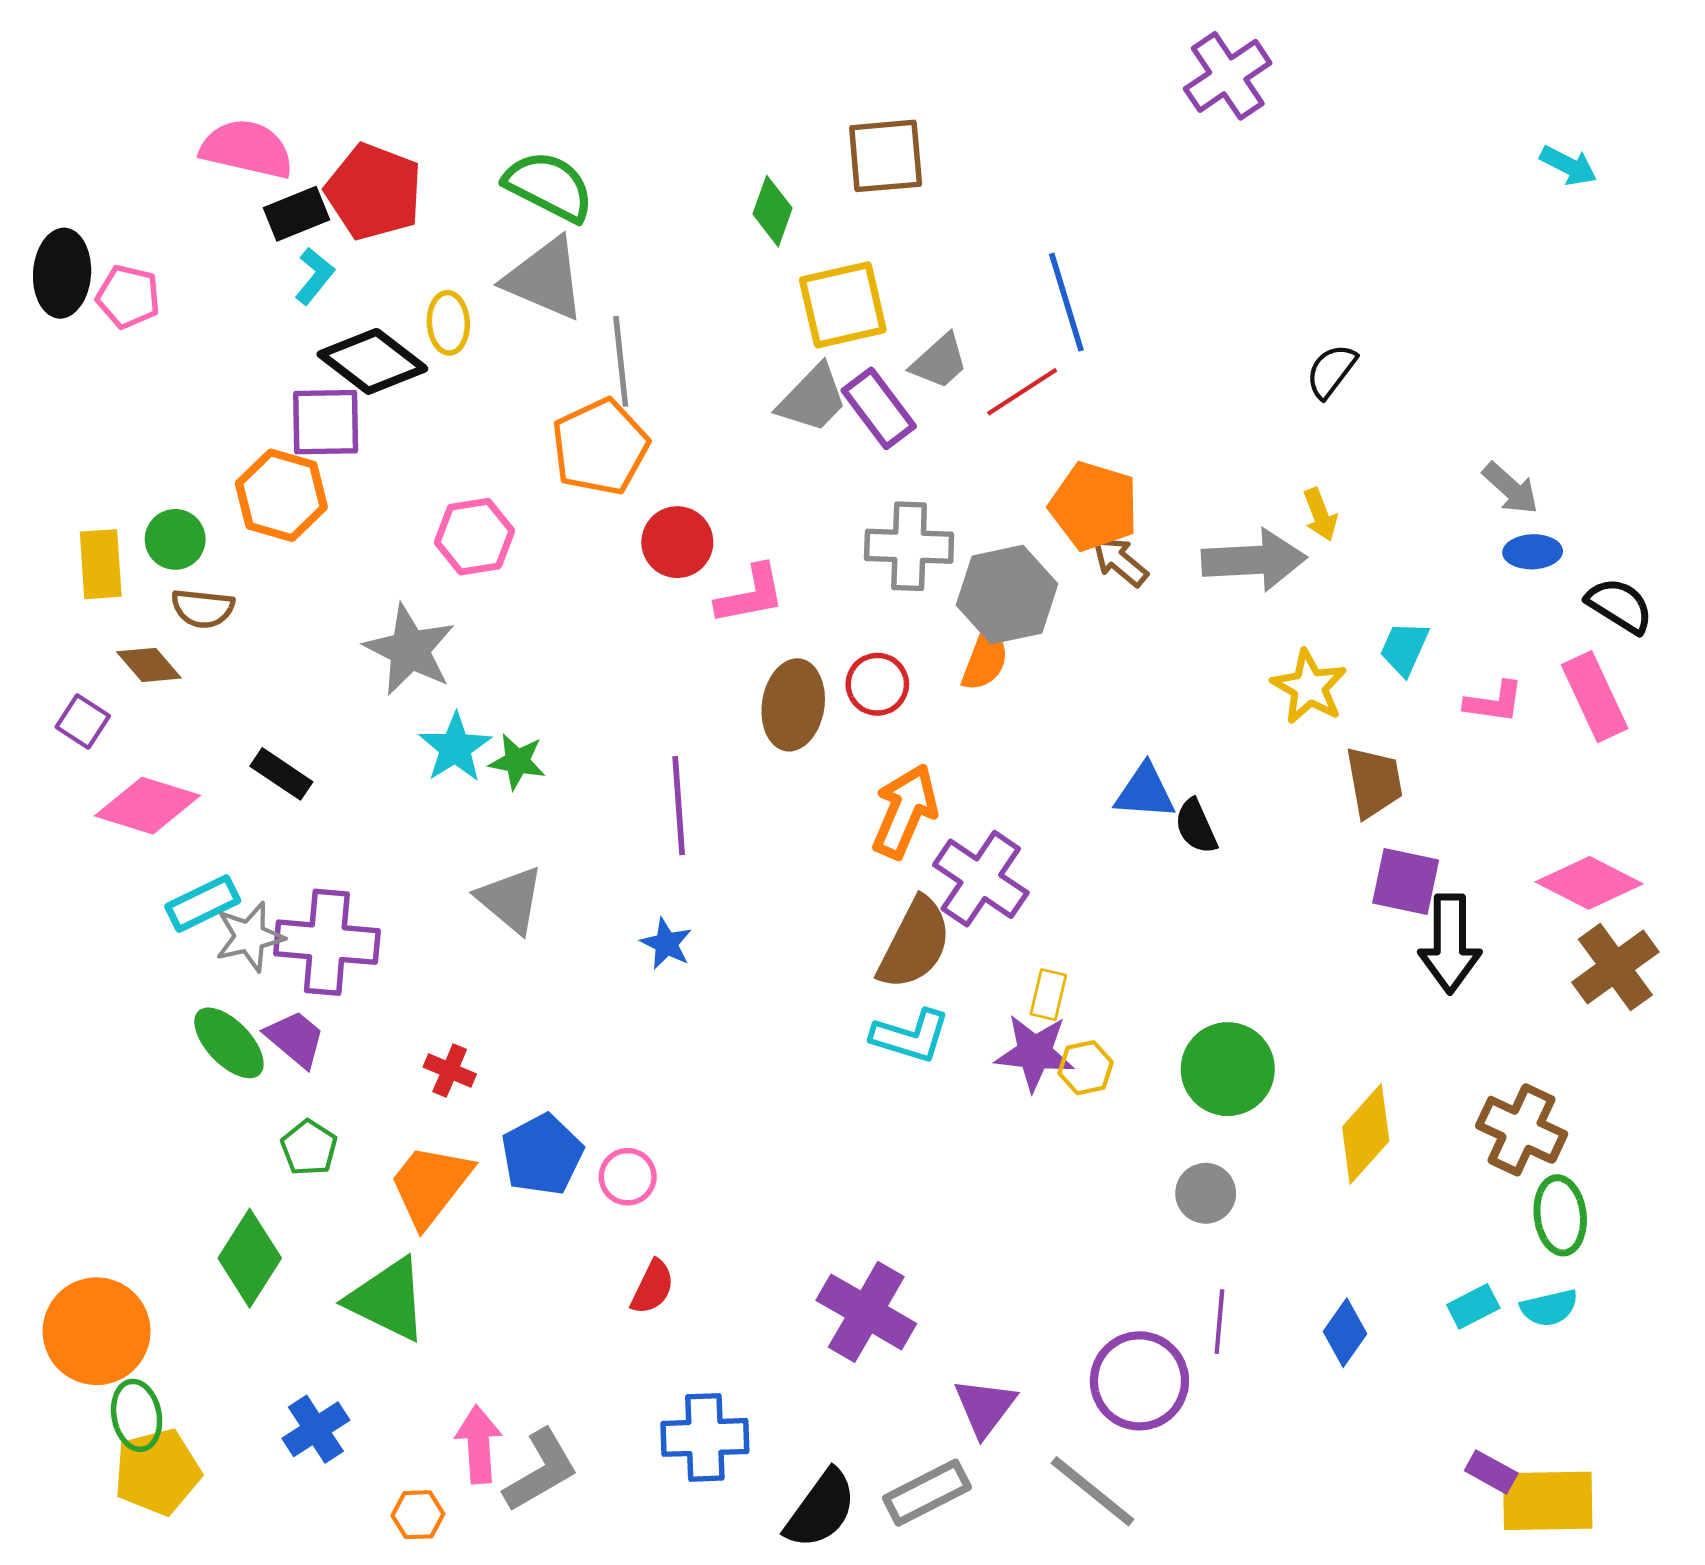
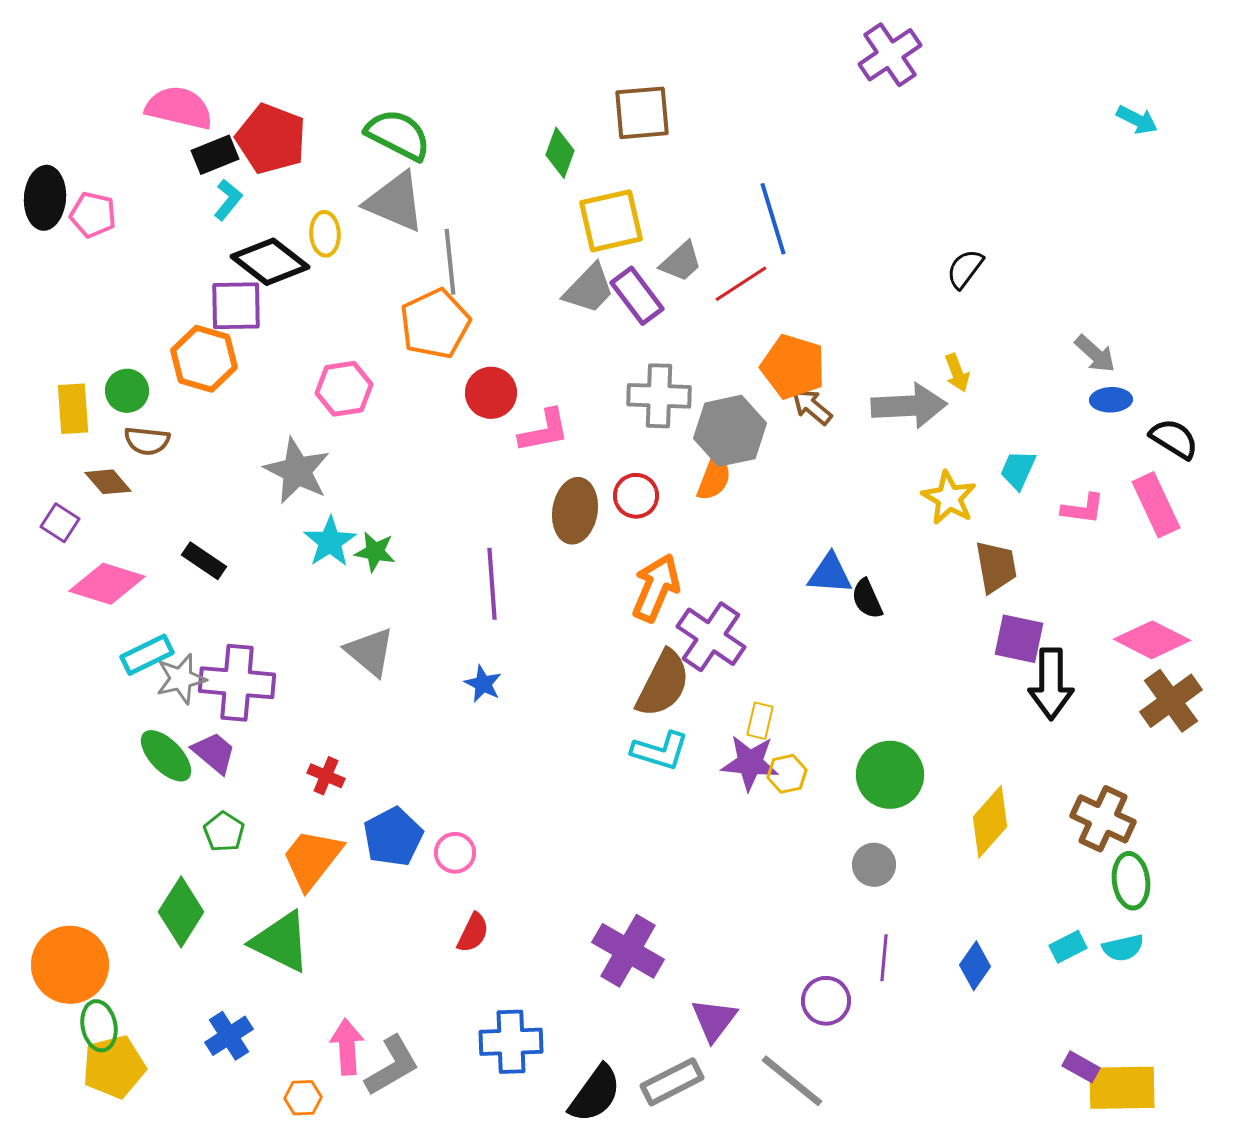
purple circle: (1139, 1381) -> (826, 1001), size x0.7

